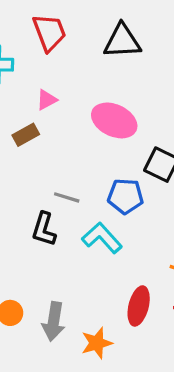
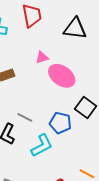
pink triangle: (47, 100) -> (42, 57), moved
cyan L-shape: (102, 238) -> (42, 146), turned 95

